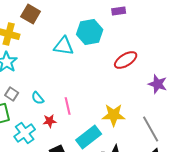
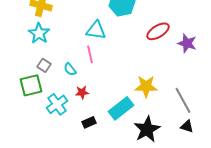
cyan triangle: (64, 46) -> (96, 30), moved
purple star: (158, 84) -> (187, 43), moved
pink line: (68, 106) -> (90, 54), moved

